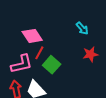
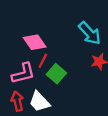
cyan arrow: (82, 28) -> (90, 33), size x1.6

